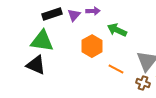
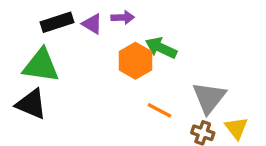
purple triangle: (74, 15) -> (92, 24), turned -40
orange hexagon: (92, 46) -> (135, 61), moved

